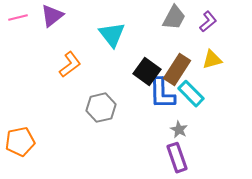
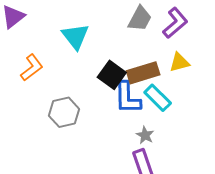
purple L-shape: (208, 22) -> (175, 23), size x1.4
brown rectangle: (177, 70) -> (143, 73), turned 40

